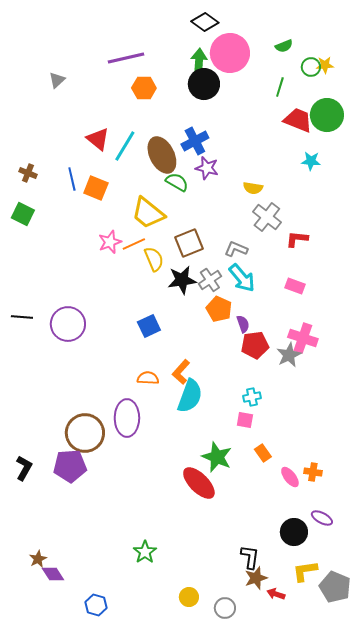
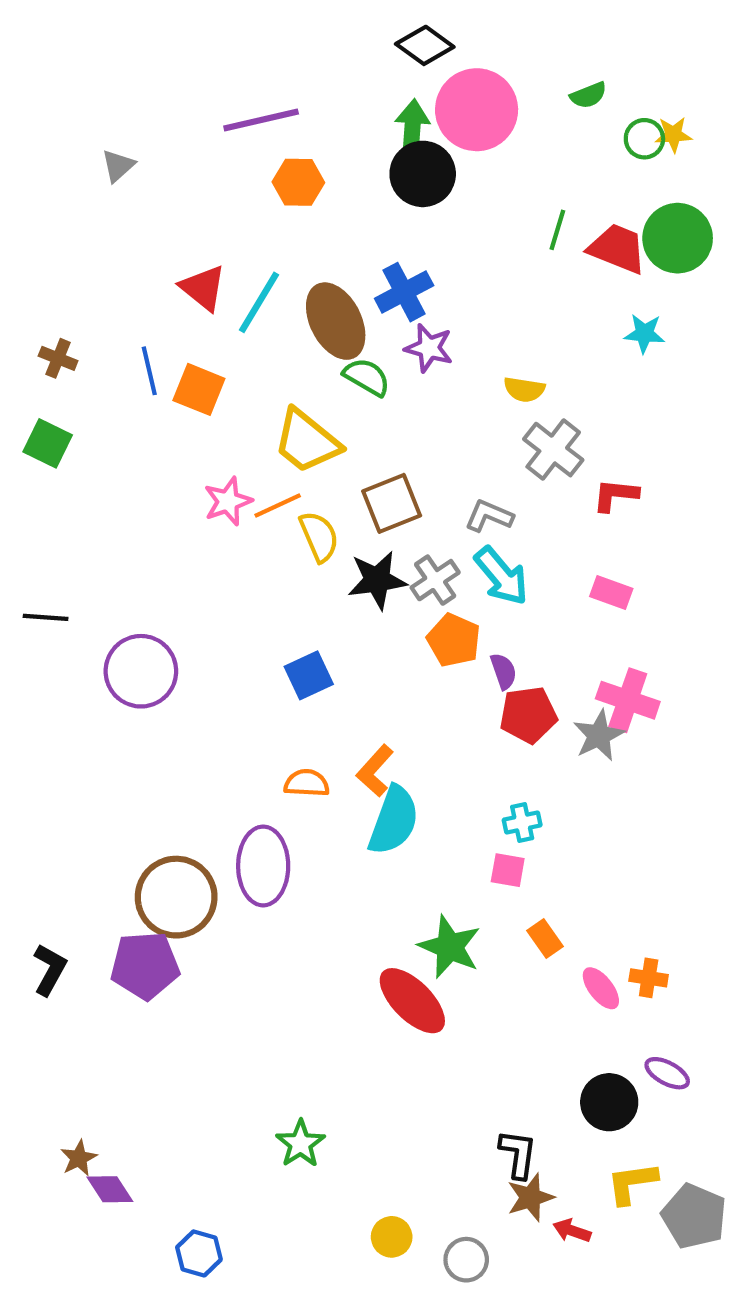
green line: (280, 87) -> (557, 230), moved
black line: (22, 317) -> (46, 617), moved

